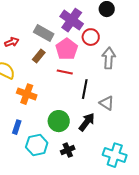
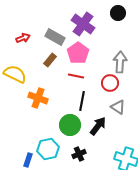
red circle: (91, 37) -> (110, 83), moved
red arrow: (12, 42) -> (23, 38), moved
black line: (85, 89) -> (82, 101), moved
blue rectangle: (17, 127) -> (28, 160), moved

